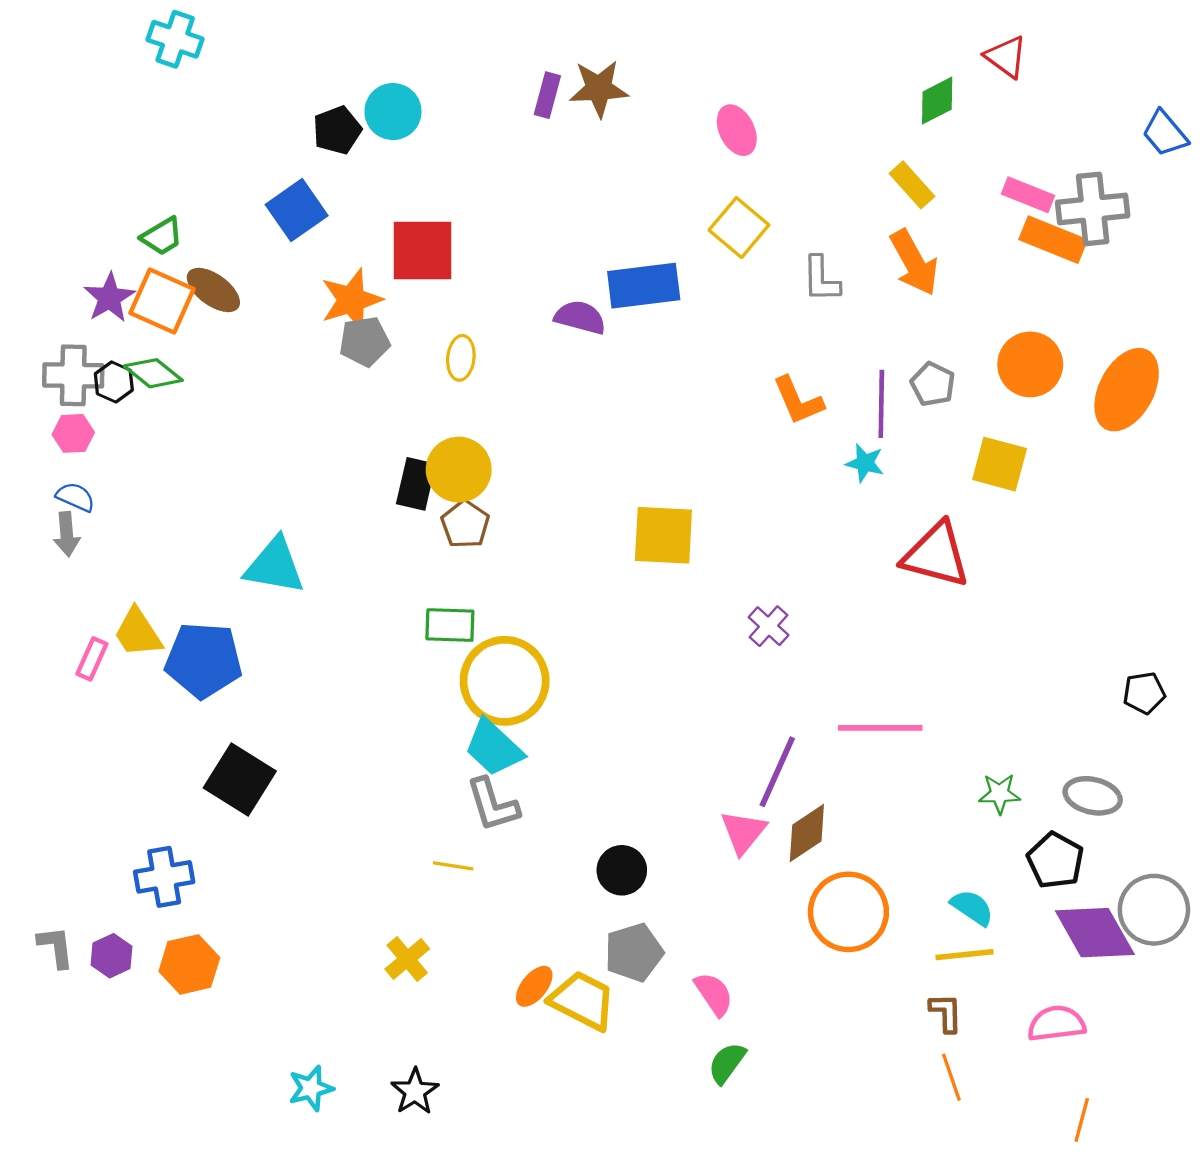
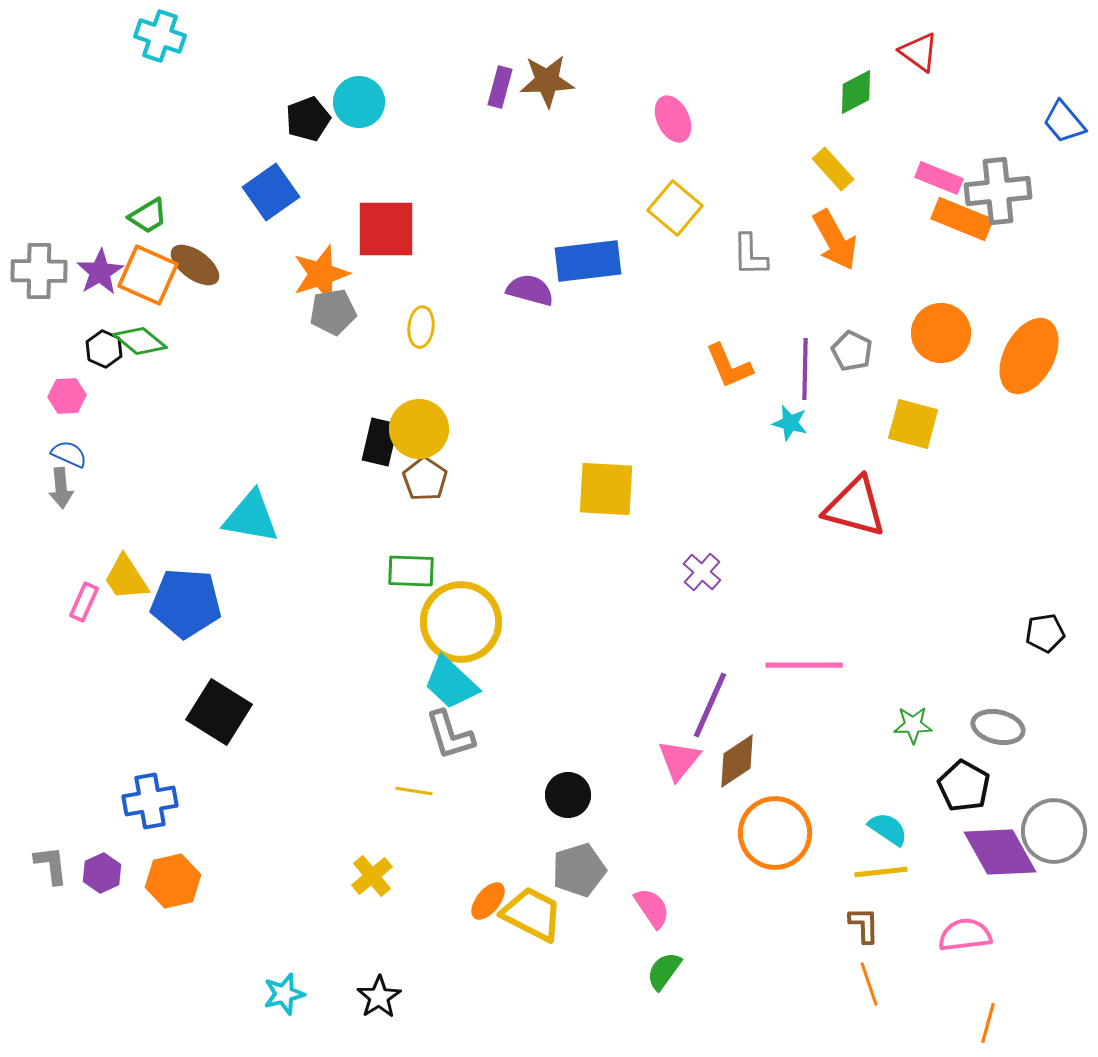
gray cross: (73, 375) -> (39, 271), moved

